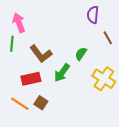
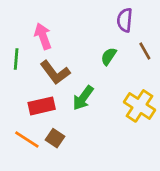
pink arrow: (19, 23) -> (43, 36), moved
green semicircle: (81, 54) -> (109, 56), moved

